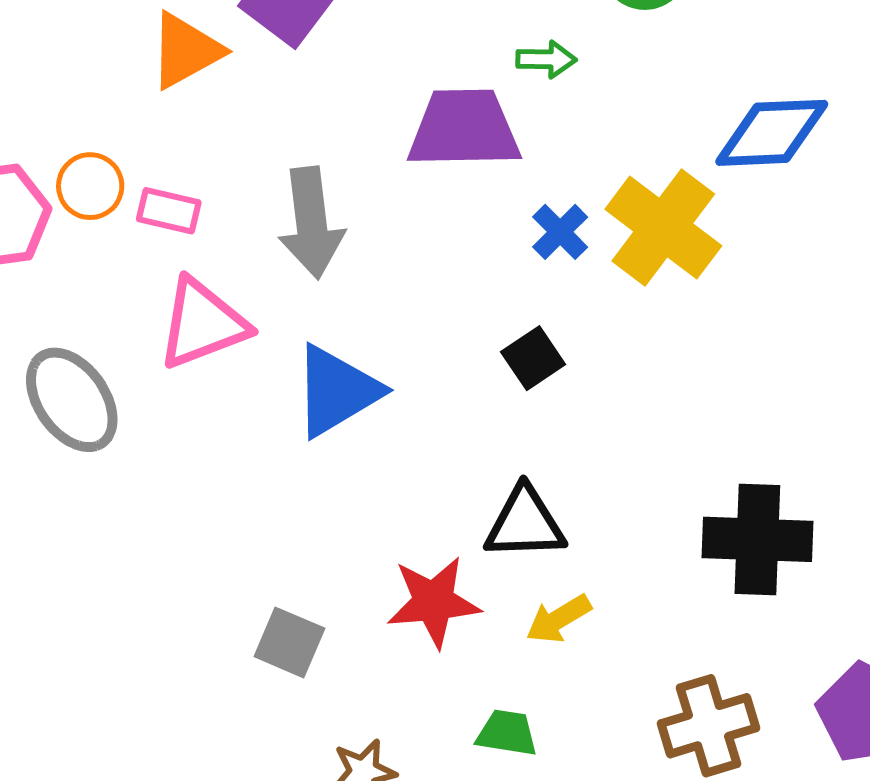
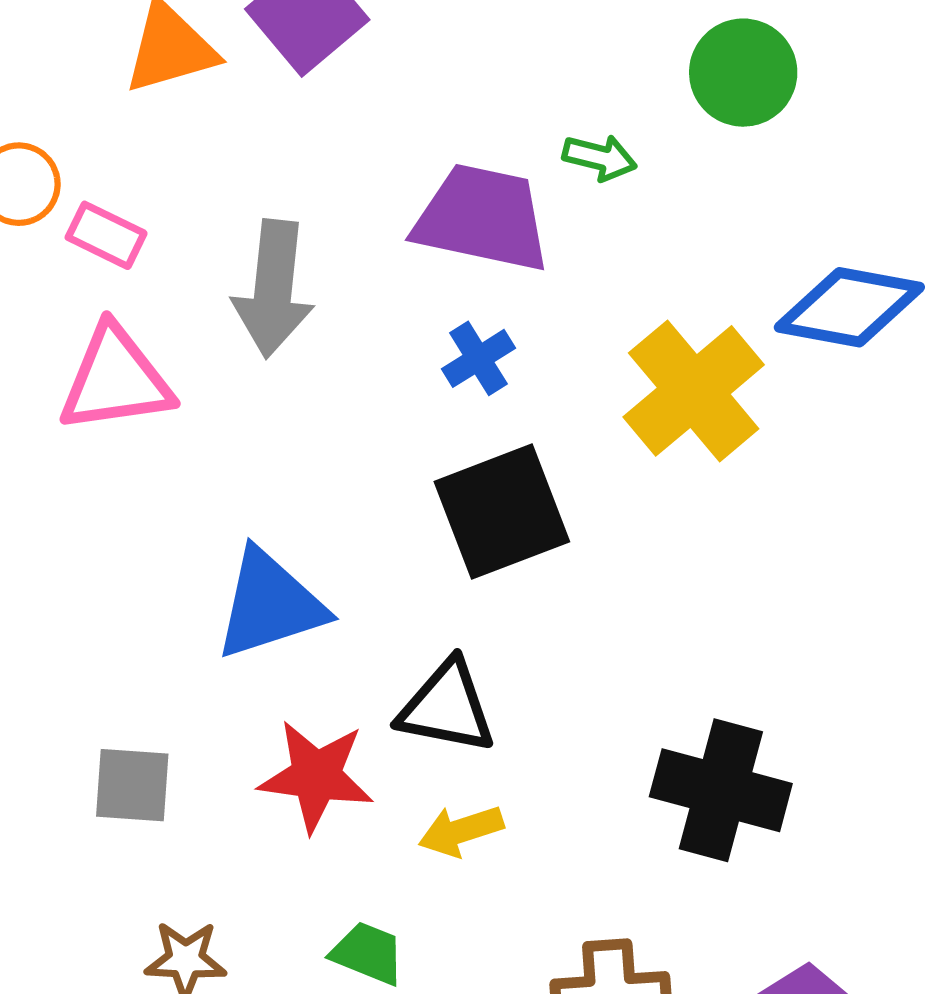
blue cross: (560, 232) -> (478, 358), moved
black square: (533, 358) -> (502, 512), size x1.8
blue triangle: (337, 391) -> (270, 604), moved
gray square: (289, 642) -> (132, 785), turned -32

